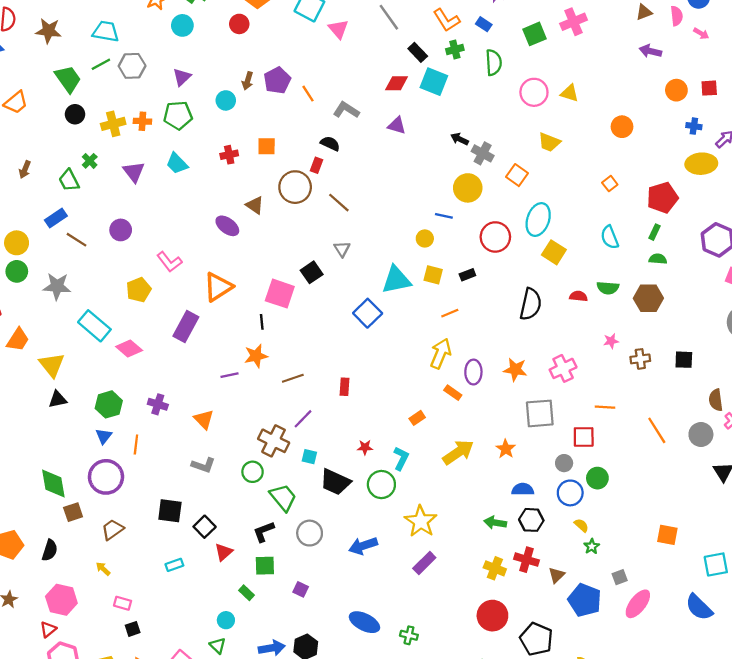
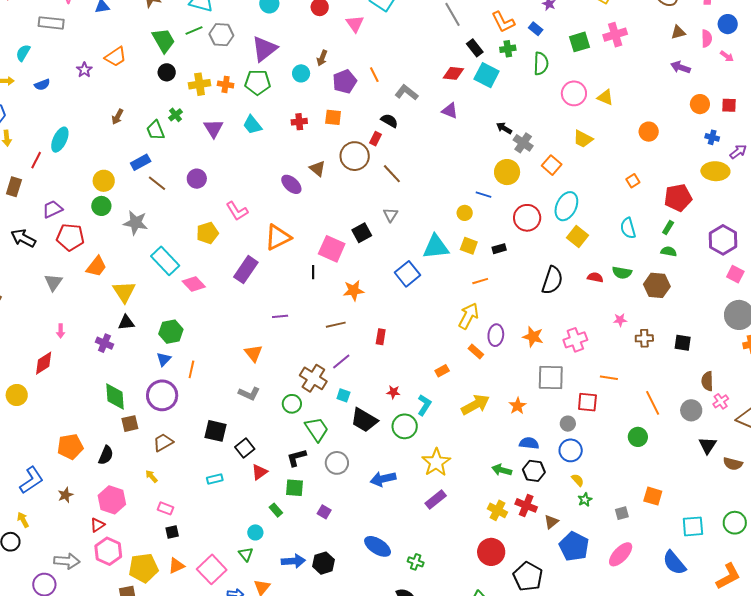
pink triangle: (338, 29) -> (355, 24), moved
purple triangle: (182, 77) -> (264, 49), size x1.6
purple pentagon: (277, 80) -> (345, 82), moved
orange star: (256, 356) -> (354, 290), moved
purple cross: (158, 404) -> (104, 343), moved
green circle: (597, 478) -> (638, 437), moved
gray square: (620, 577) -> (622, 513), moved

